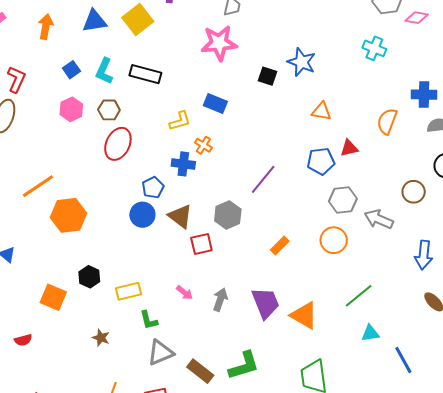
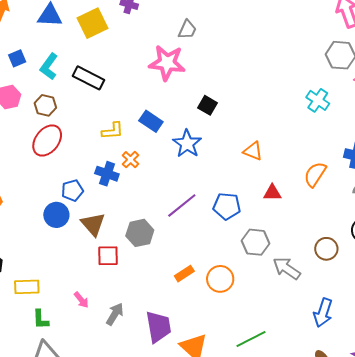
blue star: (302, 62) -> (187, 144), moved
blue pentagon: (321, 161) -> (227, 206), moved
orange circle: (334, 240) -> (220, 279), moved

